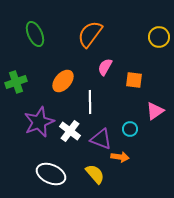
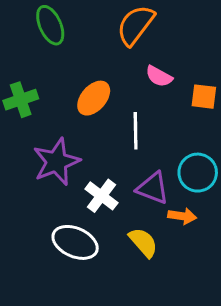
pink semicircle: (105, 67) -> (159, 76), turned -90
cyan circle: (130, 129) -> (198, 173), size x1.6
white cross: (70, 131) -> (101, 196), moved

